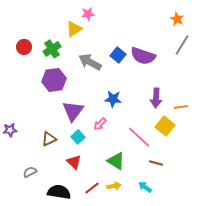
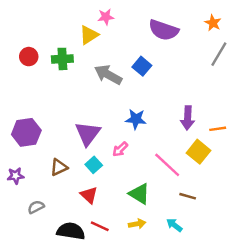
green cross: (52, 49) -> (62, 59), turned 30
purple semicircle: (143, 56) -> (164, 30), moved
purple hexagon: (54, 80) -> (26, 132), moved
purple star: (10, 130) -> (15, 176), moved
red line: (92, 188) -> (100, 226), moved, turned 63

